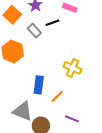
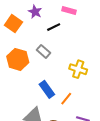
gray rectangle: (34, 31) -> (43, 51), moved
blue rectangle: (39, 85) -> (47, 89), turned -36

